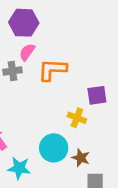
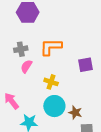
pink semicircle: (27, 52) -> (26, 66), moved
yellow cross: (77, 118) -> (51, 82), moved

